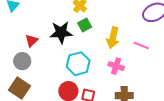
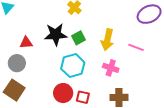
green square: (85, 25) -> (79, 38), moved
red triangle: (32, 41) -> (26, 43), turned 40

